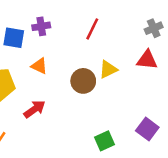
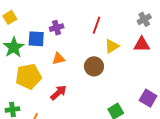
orange triangle: (39, 66) -> (58, 59), turned -32
yellow triangle: (108, 69) -> (112, 46), moved

